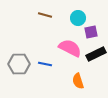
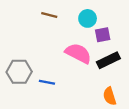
blue line: (45, 64) -> (47, 82), moved
orange semicircle: (78, 81) -> (110, 96), moved

